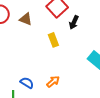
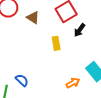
orange arrow: (53, 82) -> (73, 83), moved

